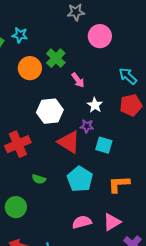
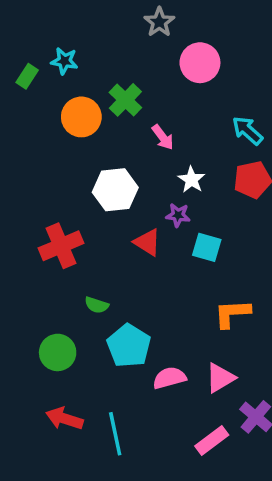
gray star: (76, 12) -> (159, 22), turned -30
red triangle: (69, 142) -> (147, 242), size x0.7
cyan pentagon: (80, 179) -> (129, 346), moved

